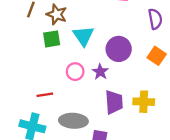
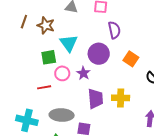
purple semicircle: (155, 19) -> (114, 30), moved
green square: (52, 39) -> (49, 57), moved
red line: (45, 95) -> (44, 87), moved

